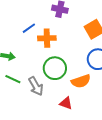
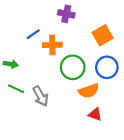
green circle: (55, 68) -> (73, 67), moved
red triangle: (66, 103) -> (95, 114), moved

